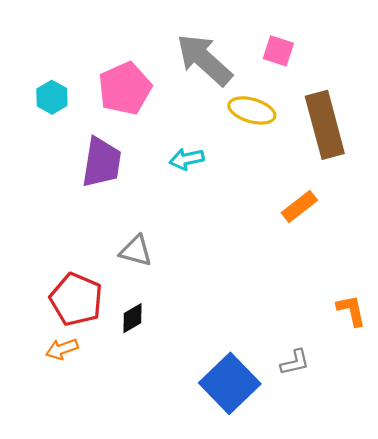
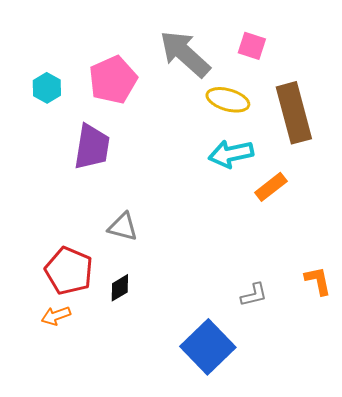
cyan arrow: (187, 159) -> (231, 154), moved, size x1.4
gray L-shape: (295, 362) -> (254, 295), moved

